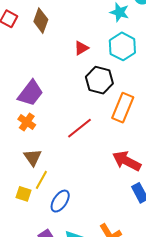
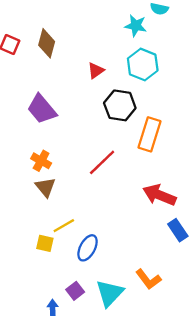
purple trapezoid: (30, 93) -> (42, 109), moved, turned 108
brown triangle: (33, 157) -> (45, 187), moved
yellow line: (41, 180) -> (64, 226), turned 36

